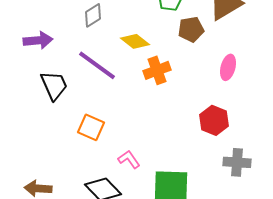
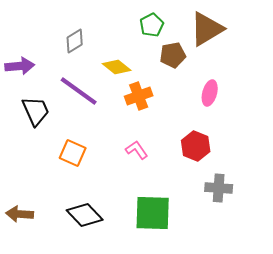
pink L-shape: (129, 159) -> (137, 150), moved

